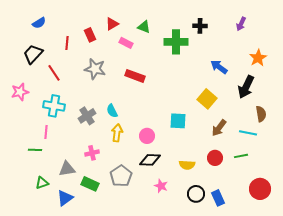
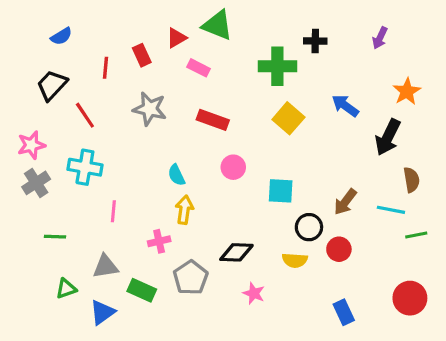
green triangle: (144, 27) -> (217, 25), moved, size x1.5
yellow square: (207, 99) -> (288, 118), moved
gray cross: (87, 116) -> (36, 183), moved
pink line: (46, 132) -> (113, 211), moved
pink circle: (147, 136) -> (233, 167), moved
pink cross: (92, 153) -> (159, 241), moved
green line: (241, 156) -> (416, 235), moved
black circle: (196, 194) -> (309, 227), moved

